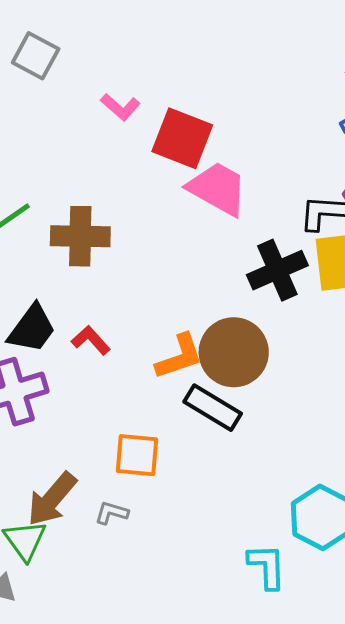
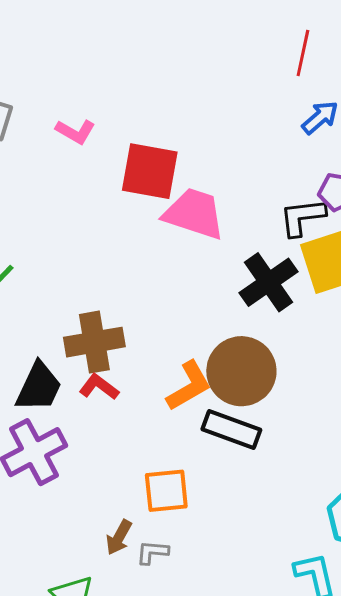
pink L-shape: (120, 107) -> (75, 132), moved
brown cross: (80, 236) -> (94, 342), moved
brown arrow: (52, 499) -> (119, 537), moved, size x0.6

